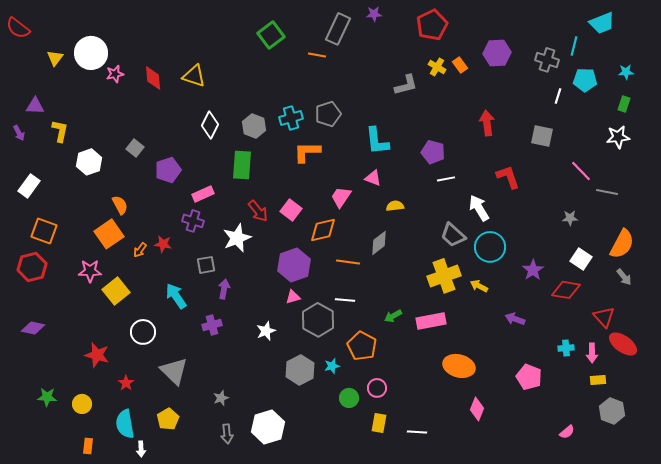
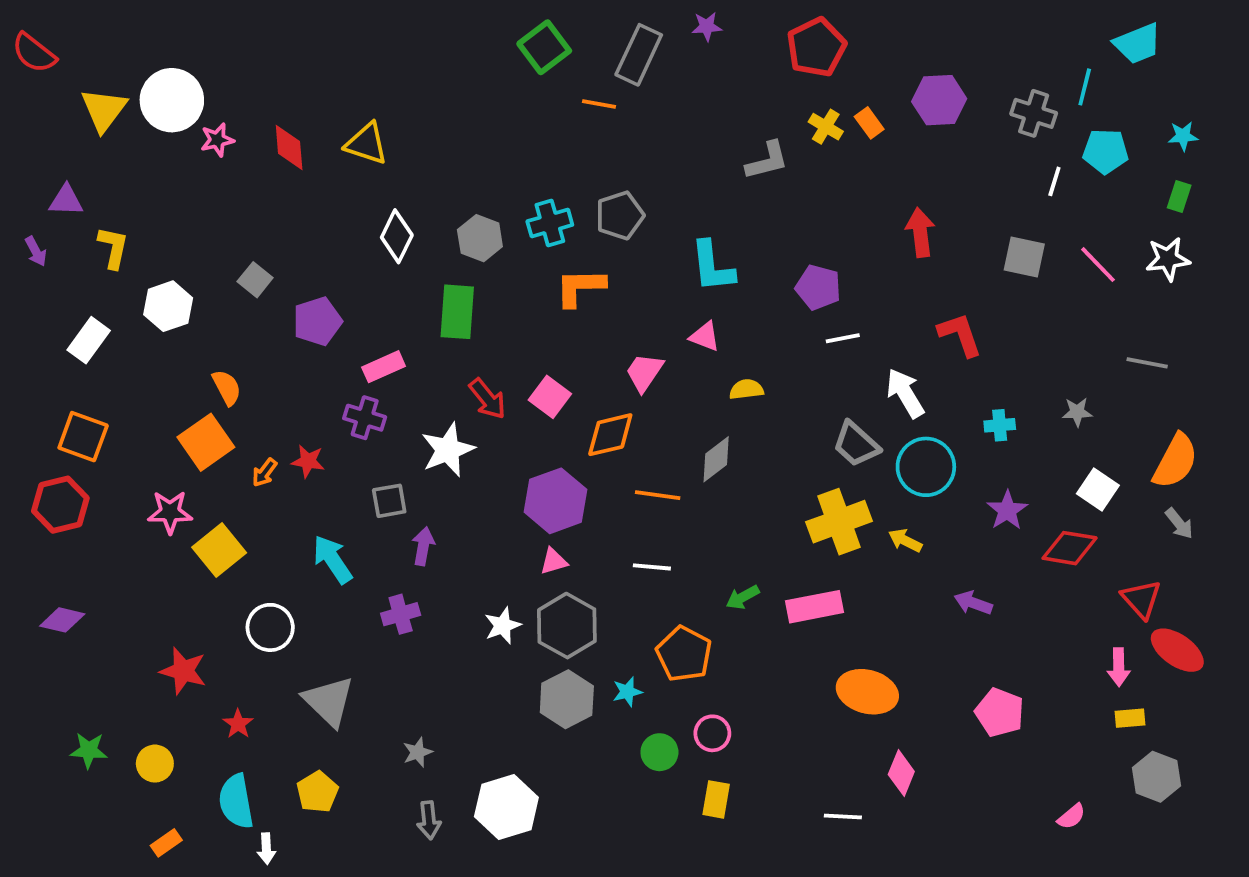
green square: (271, 35) -> (544, 47), moved
yellow triangle: (55, 58) -> (104, 110), size x1.5
pink line: (581, 171) -> (1098, 265), moved
white rectangle: (29, 186) -> (89, 340), moved
gray hexagon: (318, 320) -> (567, 626), moved
cyan cross: (566, 348) -> (1000, 425), moved
white line: (417, 432) -> (843, 816), moved
orange rectangle: (88, 446) -> (166, 843), turned 49

